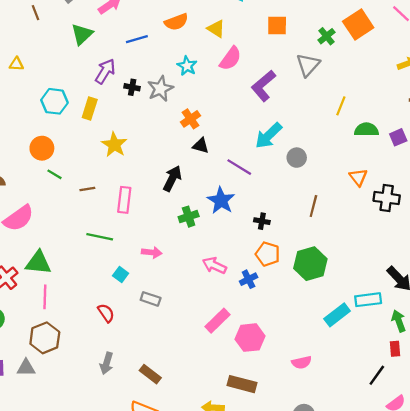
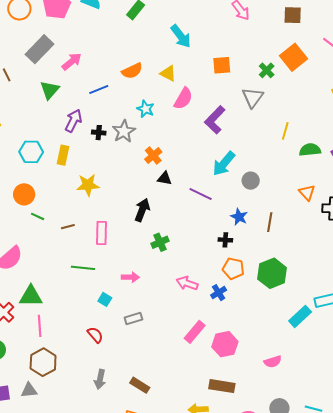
yellow star: (114, 145) -> (88, 185), turned -30
blue star: (221, 200) -> (239, 217), moved, size x0.7
gray rectangle: (151, 299) -> (133, 319), turned -30

